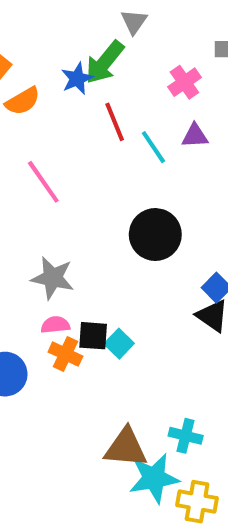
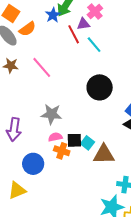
pink cross: (184, 82) -> (95, 12), moved
purple triangle: (195, 136) -> (83, 24), moved
brown triangle: (126, 448) -> (104, 154), moved

